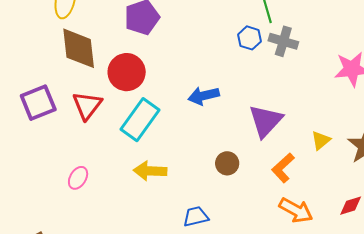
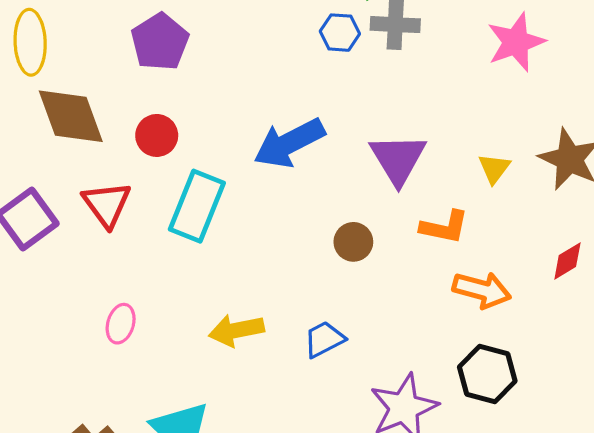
red circle: (127, 72) -> (157, 135), size x0.7
blue arrow: (204, 96) -> (289, 143), size x1.4
orange L-shape: (283, 168) -> (444, 227), turned -112
yellow arrow: (150, 171) -> (236, 330), moved

